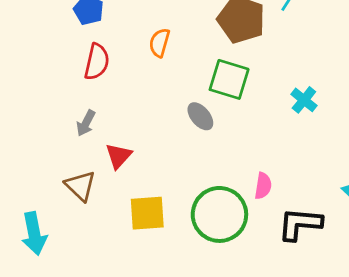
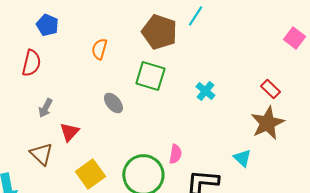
red semicircle: (97, 62) -> (31, 63), moved
gray ellipse: (200, 116) -> (113, 103), moved
yellow square: (147, 213) -> (90, 174), turned -32

